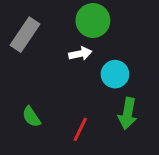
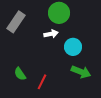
green arrow: (128, 114) -> (81, 72), turned -78
red line: (80, 129) -> (42, 82), moved

